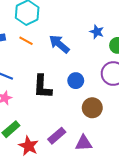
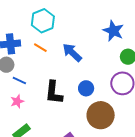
blue star: (97, 32) -> (113, 31), moved, size x1.5
brown circle: (92, 108) -> (101, 115), size x1.4

